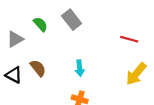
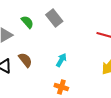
cyan arrow: (80, 68) -> (61, 60), turned -144

